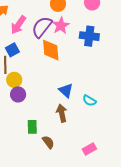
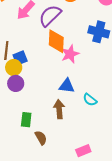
pink star: (61, 26) -> (70, 54), moved
blue square: (12, 50) -> (20, 58), moved
blue triangle: (66, 90) -> (67, 86), turned -42

